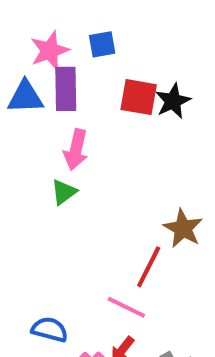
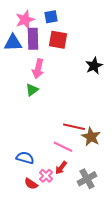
red square: (139, 97) -> (58, 40), moved
black star: (173, 101) -> (94, 66), moved
brown star: (183, 228) -> (91, 137), moved
red line: (149, 267) -> (74, 127), turned 75

